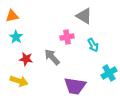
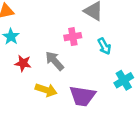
yellow arrow: (19, 81) -> (46, 90), moved

